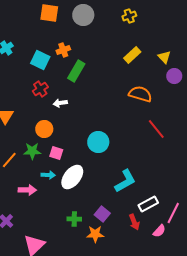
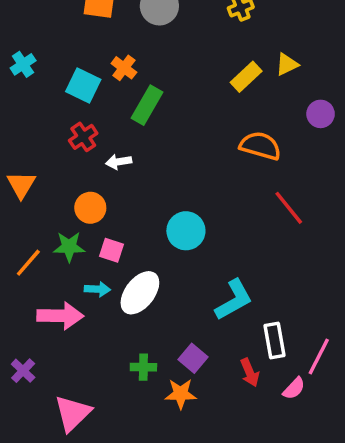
orange cross: (63, 50) -> (124, 68), turned -32
yellow triangle: (164, 57) -> (287, 64), moved, turned 48
pink arrow: (27, 190) -> (60, 316), size x1.4
white rectangle: (148, 204) -> (274, 341), turned -72

